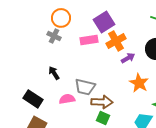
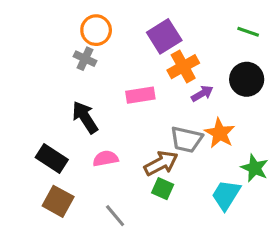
pink rectangle: (89, 40) -> (140, 95), moved
black arrow: (54, 73) -> (85, 117), size x1.5
gray trapezoid: (85, 87) -> (186, 139), moved
brown arrow: (102, 102) -> (161, 163), turned -30

